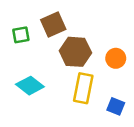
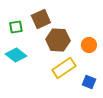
cyan diamond: (30, 86) -> (16, 55), moved
yellow rectangle: (83, 88) -> (64, 68), turned 45

